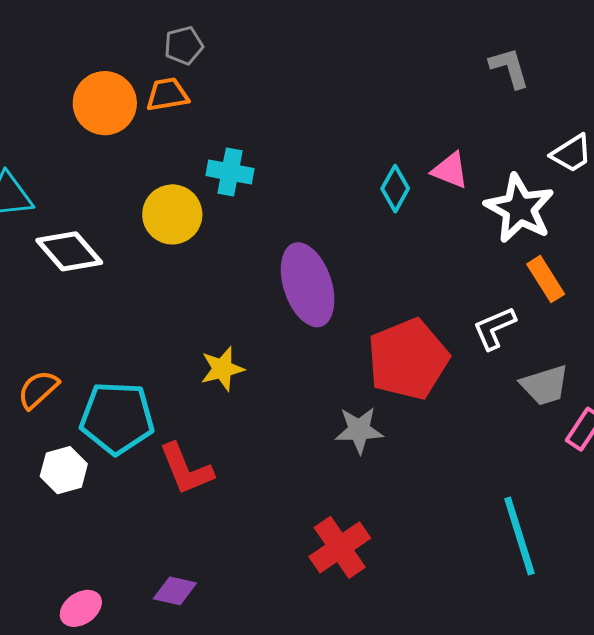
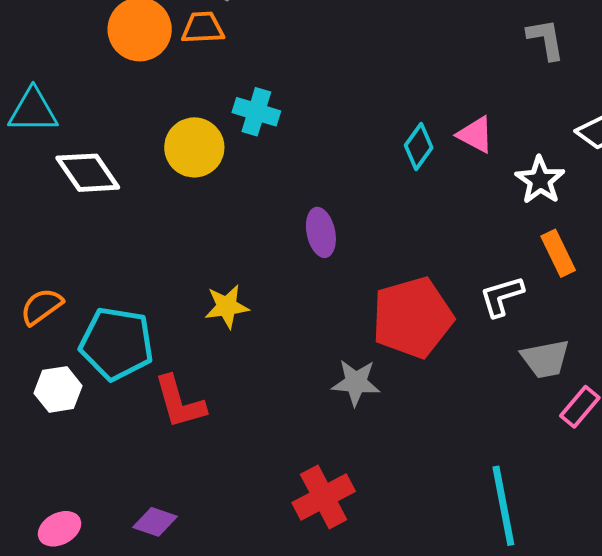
white star: (520, 208) -> (540, 180), size x0.7
purple ellipse: (308, 285) -> (321, 232), size x0.6

